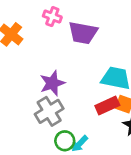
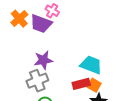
purple trapezoid: (83, 33) -> (41, 24), moved

